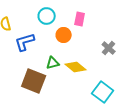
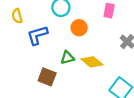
pink rectangle: (80, 19) -> (109, 11), moved
brown square: (34, 81) -> (47, 77), size x0.7

